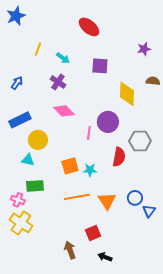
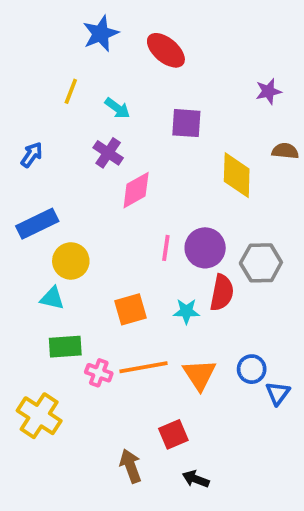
blue star: (16, 16) -> (101, 34), moved
pink diamond: (64, 111) -> (136, 190), moved, turned -75
purple circle: (108, 122) -> (205, 248), moved
cyan star: (90, 170) -> (186, 311), moved
pink cross: (18, 200) -> (99, 373), moved

